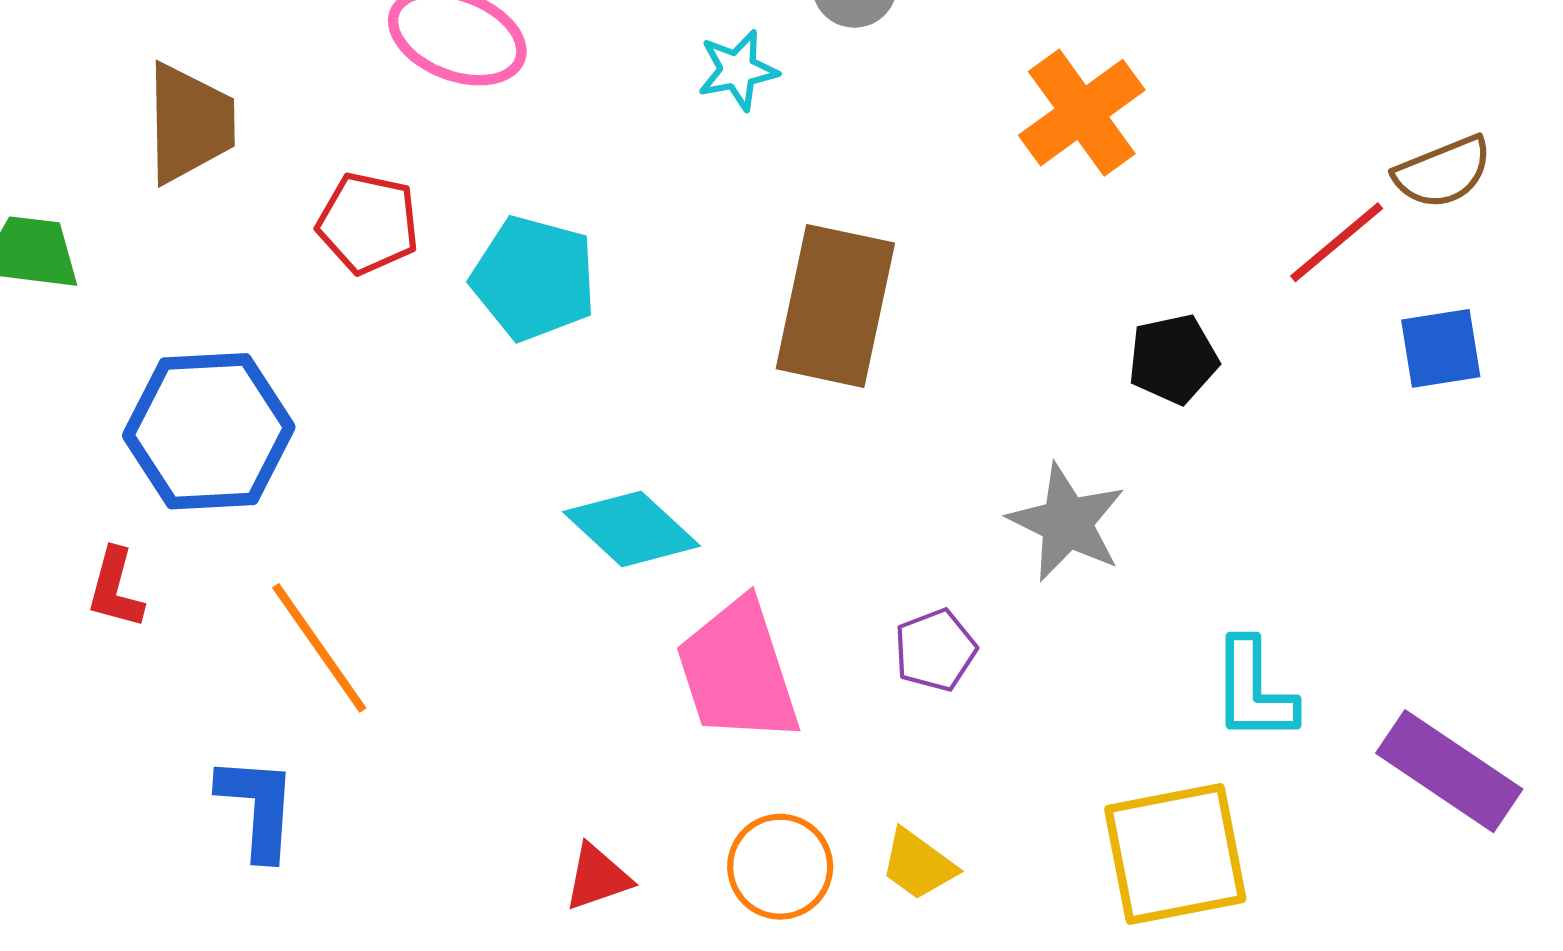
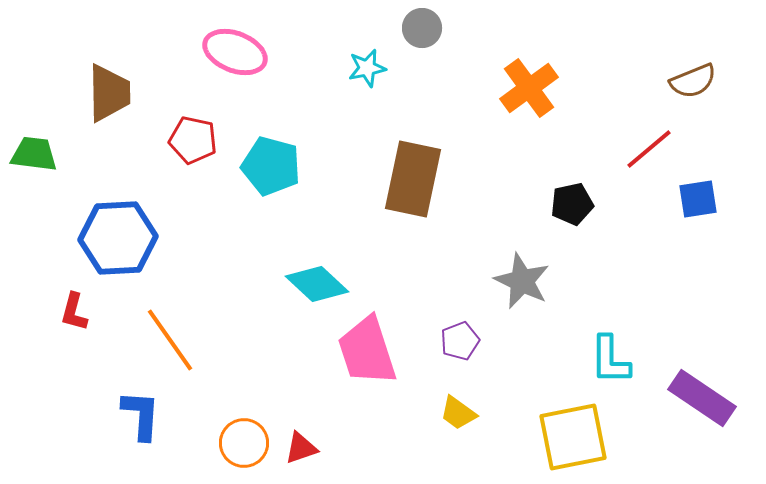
brown semicircle: (1443, 172) -> (693, 81), moved
yellow trapezoid: (918, 865) -> (458, 413), moved
orange circle: (780, 867) -> (244, 443), moved

